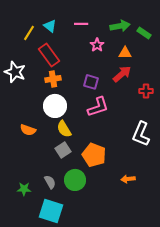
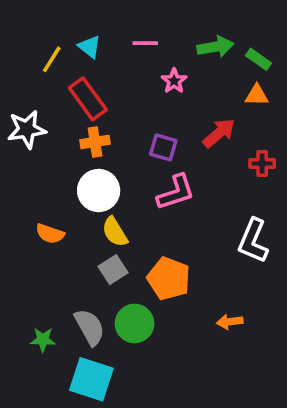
orange triangle: (125, 53) -> (257, 95), moved
white star: (15, 72) -> (27, 129), turned -30
gray semicircle: (50, 182) -> (90, 327), size x1.5

